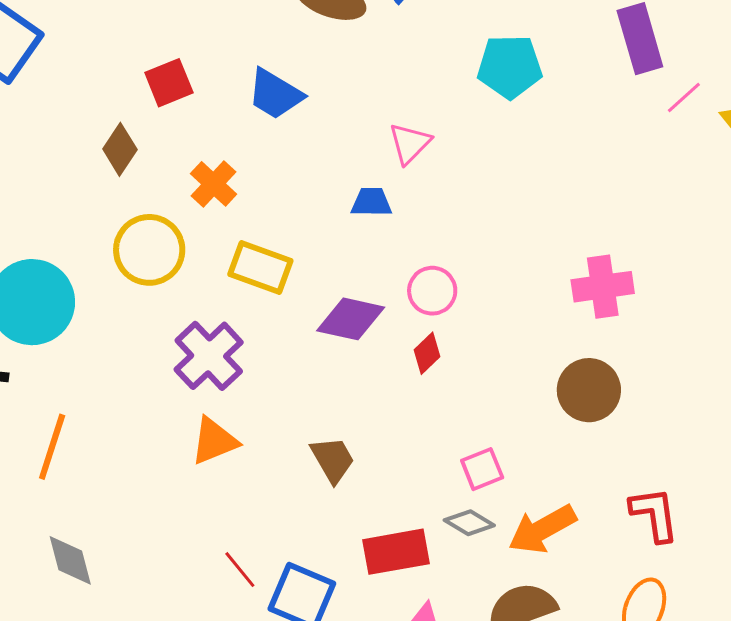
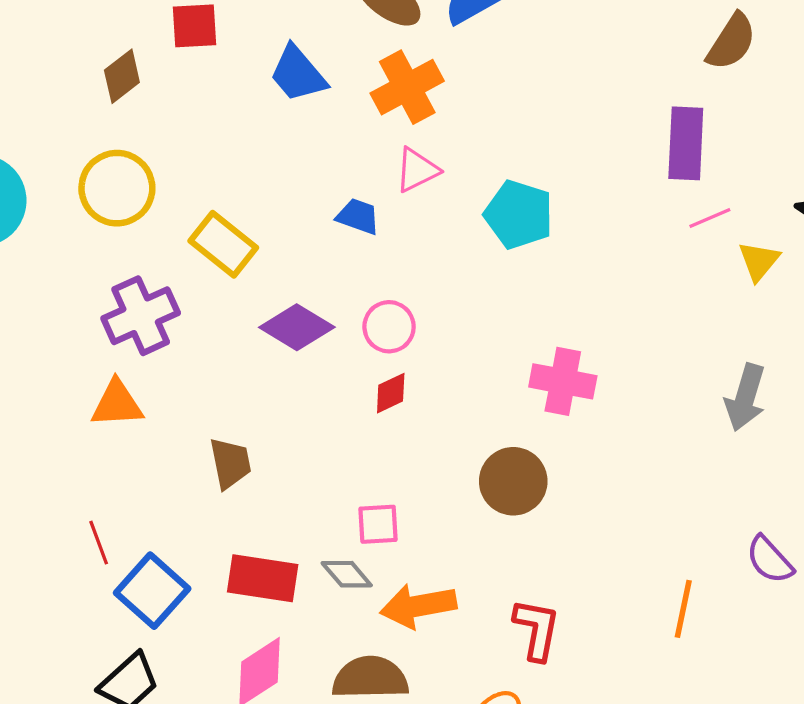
cyan pentagon: (510, 67) -> (519, 215), moved
orange cross: (214, 184) -> (407, 87), moved, size x1.4
red diamond: (427, 353) -> (391, 393), moved

